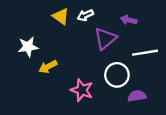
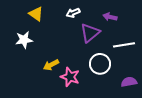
yellow triangle: (61, 16) -> (36, 14), moved
yellow arrow: (48, 67) -> (51, 65), moved
purple semicircle: (137, 96) -> (129, 82), moved

